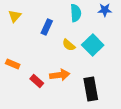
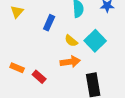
orange rectangle: (13, 64) -> (17, 68), moved
orange arrow: (60, 75) -> (70, 62), moved

